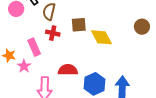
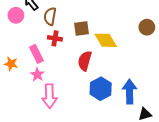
pink star: (24, 66) -> (37, 75), moved
red semicircle: (68, 70) -> (85, 61), moved, turned -72

